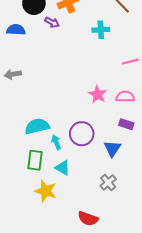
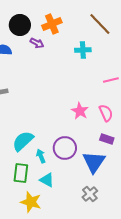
pink semicircle: (125, 97) -> (106, 113), turned 66
cyan semicircle: (37, 126) -> (23, 141), turned -30
blue triangle: (112, 149) -> (94, 162), size x1.4

